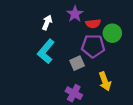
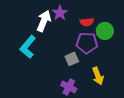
purple star: (75, 14) -> (60, 13), moved
white arrow: (47, 22) -> (44, 21), size x1.5
cyan L-shape: (46, 51) -> (28, 47), moved

